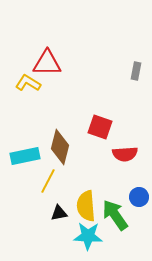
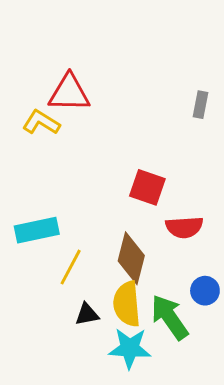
brown diamond: (60, 147) -> (131, 258), moved

